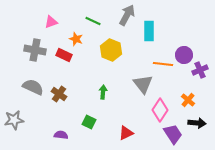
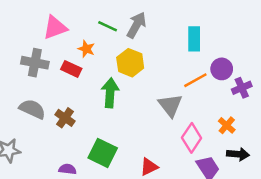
gray arrow: (127, 15) -> (136, 25), moved
pink triangle: (51, 22) -> (55, 28), size x1.5
cyan rectangle: (149, 31) -> (194, 39), moved
orange line: (163, 64) -> (195, 80), turned -36
green arrow: (103, 92) -> (110, 93), moved, size x1.6
green square: (89, 122) -> (103, 153), size x1.6

